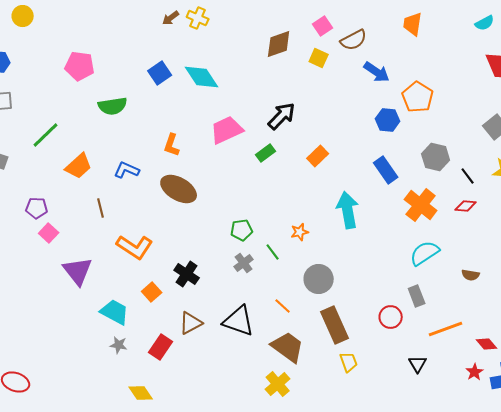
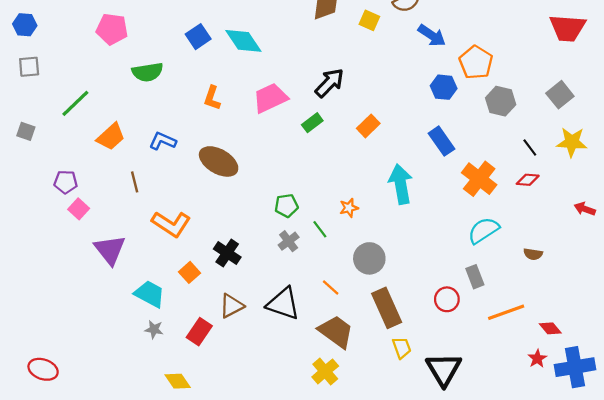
orange L-shape: (172, 145) -> (212, 98), moved
gray hexagon: (436, 157) -> (501, 101), moved
black triangle: (418, 364) -> (444, 369), moved, size x1.8

